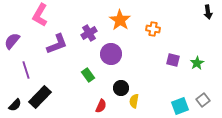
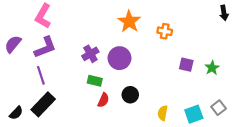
purple cross: (89, 33) -> (90, 54), moved
purple L-shape: (57, 44) -> (45, 47), moved
purple line: (26, 70) -> (41, 75), moved
green rectangle: (88, 75) -> (95, 81), turned -40
yellow semicircle: (134, 101) -> (163, 113), moved
red semicircle: (101, 106) -> (103, 100), moved

